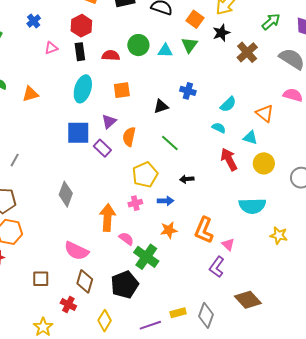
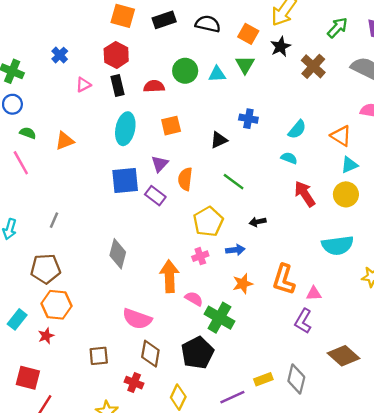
cyan triangle: (250, 138) -> (349, 165), moved, turned -35
pink triangle: (228, 245) -> (314, 294), turned -40

